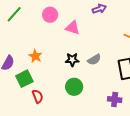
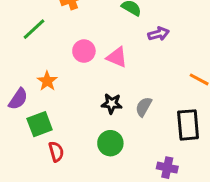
pink circle: (50, 15) -> (84, 51), moved
orange star: (35, 56) -> (47, 81), moved
gray semicircle: (94, 60) -> (144, 107), turned 144

